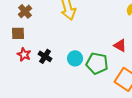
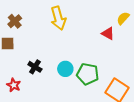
red triangle: (120, 45) -> (108, 33), moved
red star: (24, 54) -> (14, 85), moved

